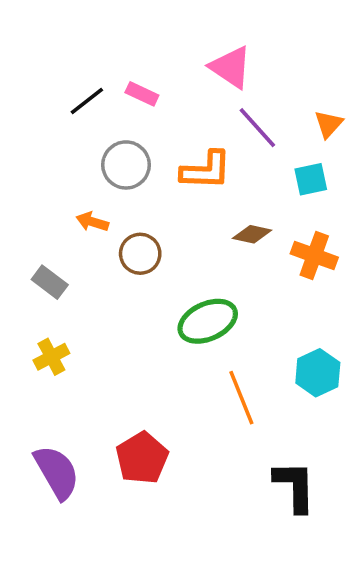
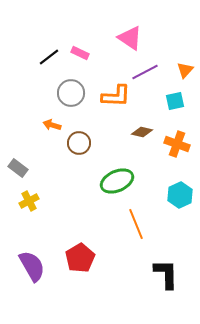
purple line: (257, 128) -> (145, 72), turned -76
gray rectangle: (50, 282) -> (18, 168), moved
cyan hexagon: (318, 373) -> (180, 195), moved

